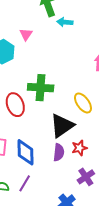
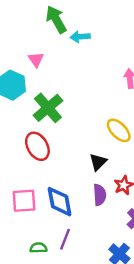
green cross: (41, 88) -> (48, 108), moved, turned -35
black triangle: (62, 126) -> (98, 162), size x0.6

